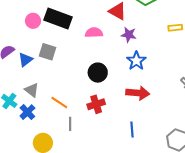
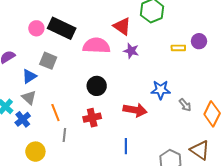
pink semicircle: (94, 33) -> (96, 46), size x1.5
blue triangle: (25, 60) -> (29, 76), moved
blue star: (136, 61) -> (161, 90), moved, turned 30
orange line: (59, 103) -> (55, 113), turned 30

